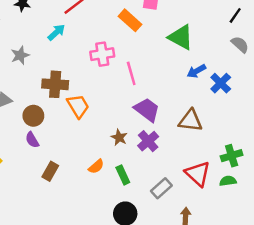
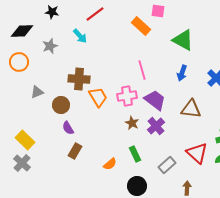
cyan arrow: (56, 32) -> (80, 36), turned 91
pink cross: (102, 54) -> (127, 96), moved
gray star: (20, 55) -> (50, 46), moved
blue arrow: (196, 71) -> (182, 73), moved, turned -42
purple semicircle: (32, 140) -> (68, 128), moved
orange semicircle: (96, 166) -> (110, 164), moved

